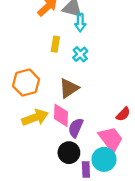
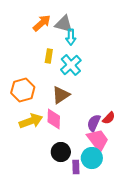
cyan cross: (80, 54) -> (71, 65), size x1.5
purple semicircle: (76, 128) -> (94, 123), moved

